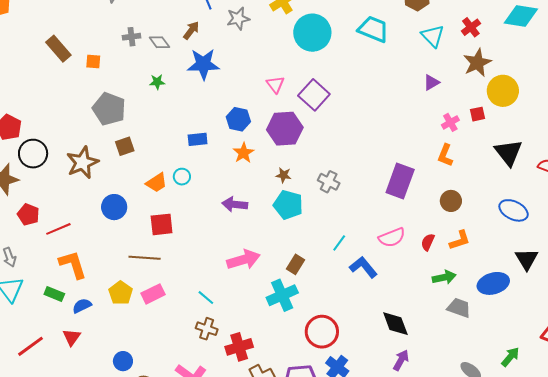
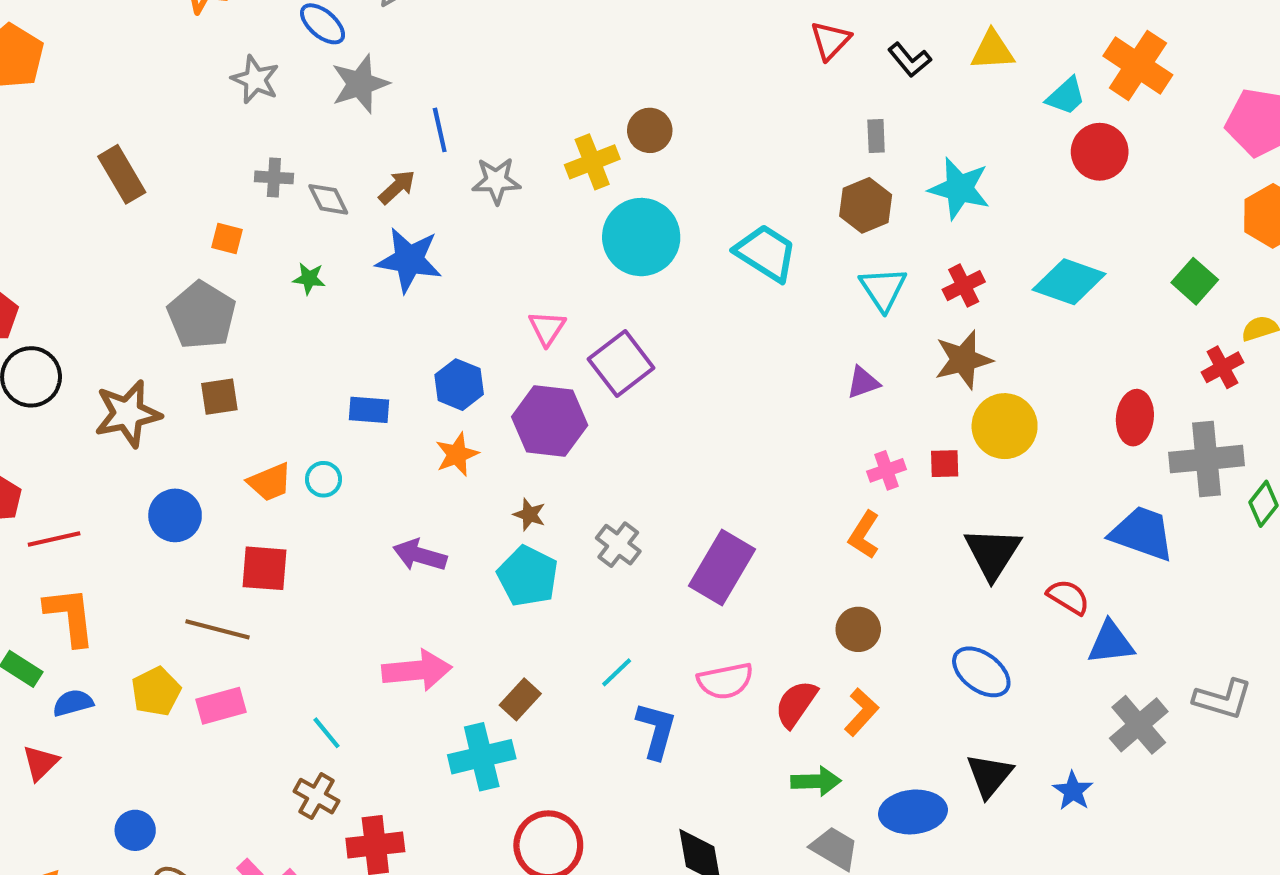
orange square: (93, 62) -> (227, 238), moved
purple rectangle: (400, 181) -> (722, 567), moved
orange L-shape: (460, 240) -> (861, 712), turned -40
red semicircle: (428, 242) -> (796, 704), size x1.4
blue L-shape: (363, 267) -> (656, 730), turned 44

